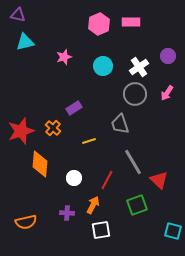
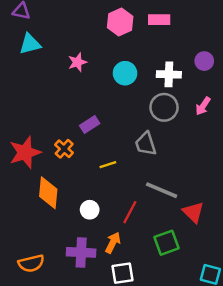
white cross: (139, 67) -> (169, 74), turned 36
gray line: (133, 162) -> (162, 190), turned -36
purple cross: (67, 213) -> (81, 252), size x1.6

